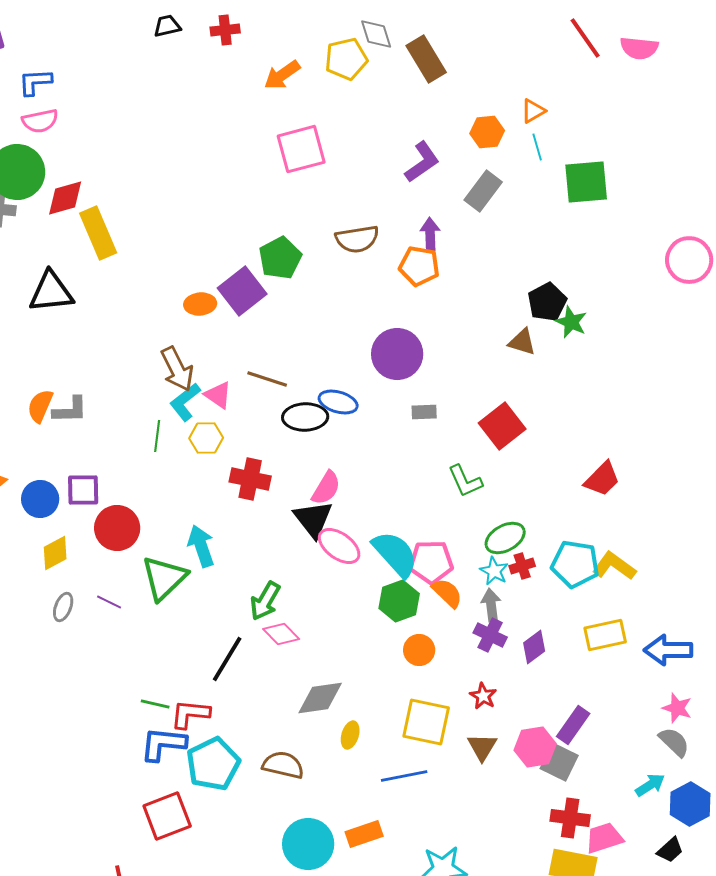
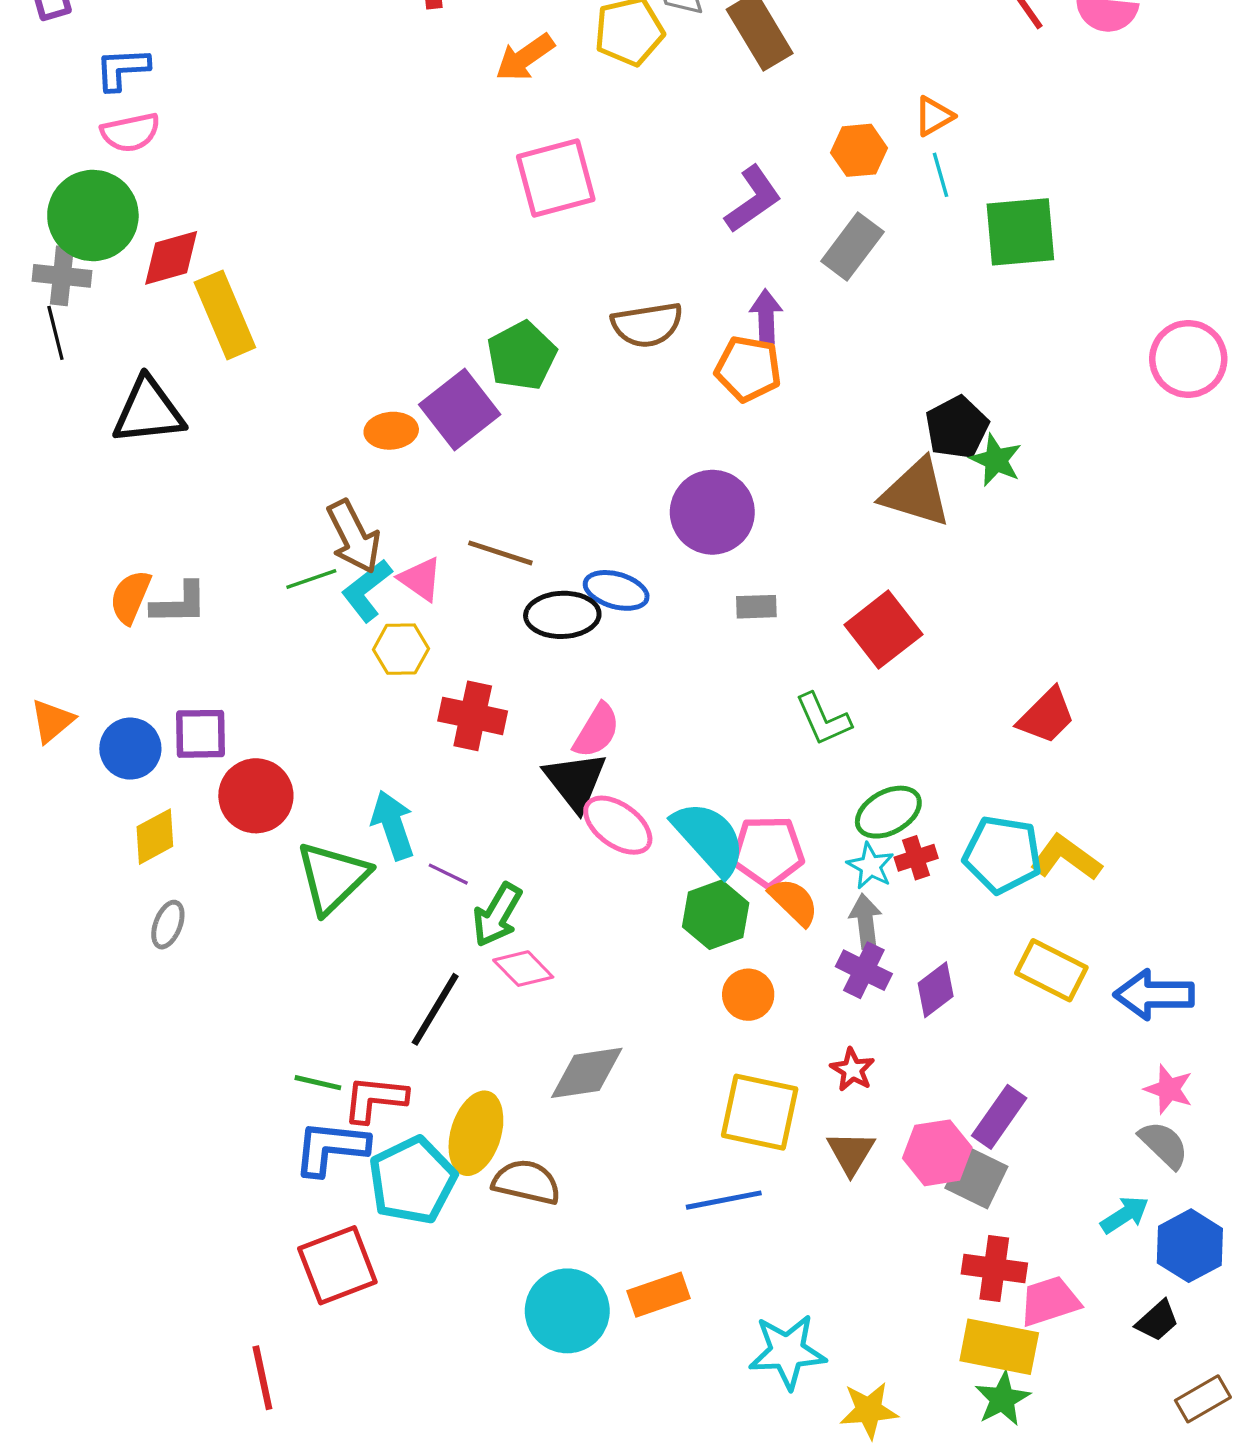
brown triangle: (522, 342) -> (916, 493), size x1.6
green line: (157, 436) -> (311, 579), moved, turned 64
purple line: (109, 602) -> (448, 874), moved
yellow rectangle: (605, 635) -> (1051, 970), turned 39
yellow ellipse: (350, 735) -> (476, 1133), moved, size x1.8

